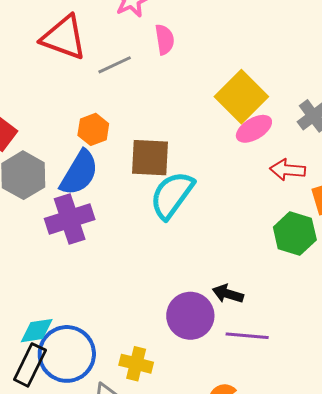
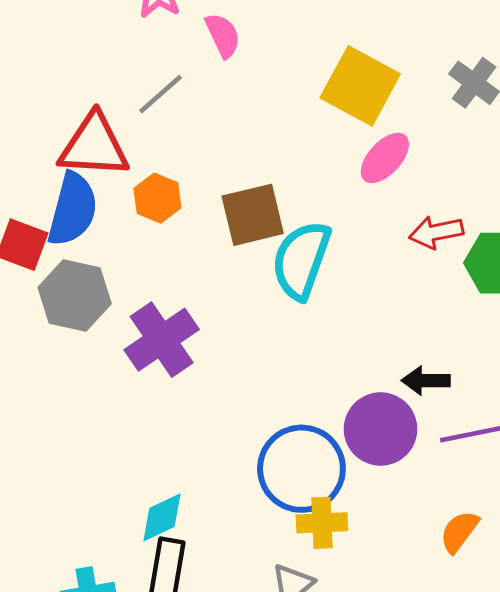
red triangle: (64, 37) -> (94, 146), moved
pink ellipse: (254, 129) -> (385, 158), moved
red arrow: (288, 170) -> (436, 232), moved
blue semicircle: (79, 173) -> (73, 209), moved
blue circle: (67, 354) -> (301, 469), moved

